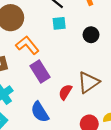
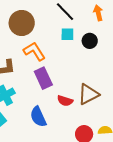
black circle: (91, 35) -> (90, 41), moved
red semicircle: (65, 92) -> (65, 101), turned -112

